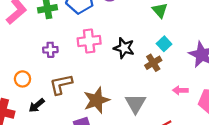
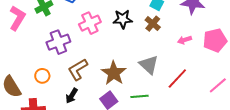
purple cross: (50, 50) -> (58, 42), size x1.6
black arrow: (37, 105) -> (72, 96), moved

